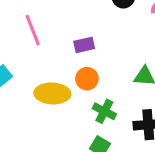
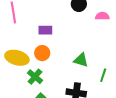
green cross: (104, 111) -> (35, 77), moved

